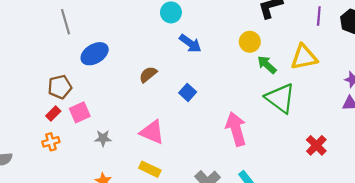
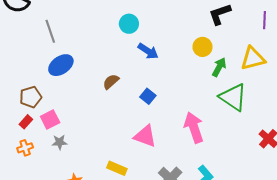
gray line: (65, 22) -> (50, 31), moved
green arrow: (267, 65) -> (219, 67), turned 78
pink triangle: (152, 132) -> (145, 136), moved
gray star: (103, 138) -> (60, 142), moved

